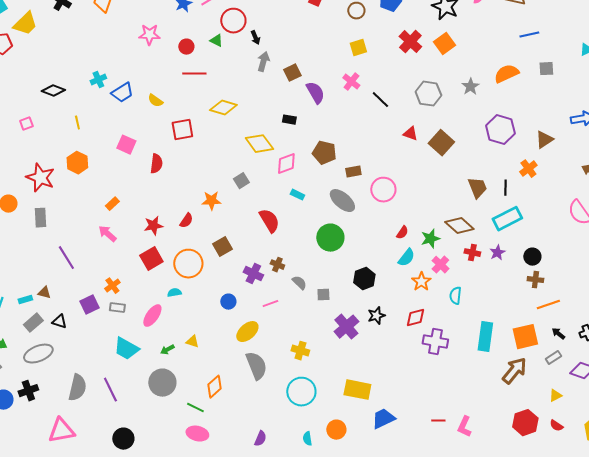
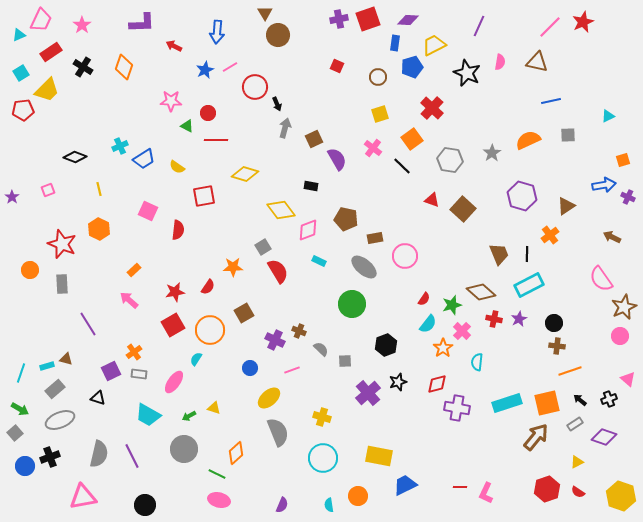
green triangle: (216, 41) -> (187, 126), moved
orange square: (444, 44) -> (412, 139), moved
red semicircle: (269, 221) -> (278, 271), moved
cyan semicircle: (174, 293) -> (196, 359), turned -48
black triangle: (59, 322) -> (98, 398), moved
cyan rectangle: (485, 337) -> (507, 403), turned 64

